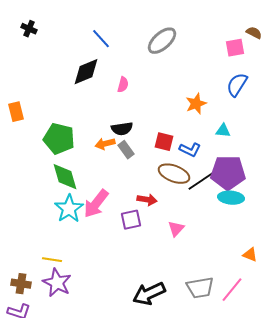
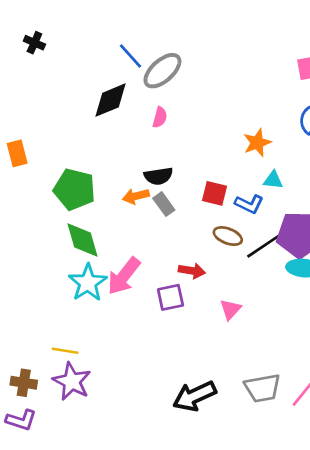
gray ellipse: (162, 41) -> (162, 71), moved
cyan triangle: (223, 131) -> (273, 180), moved
brown ellipse: (174, 174) -> (228, 236), size x0.7

